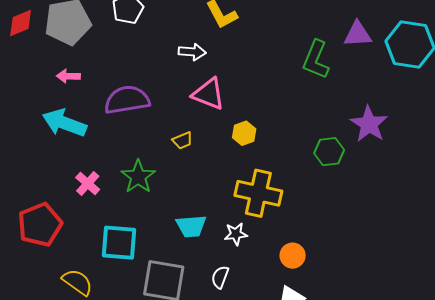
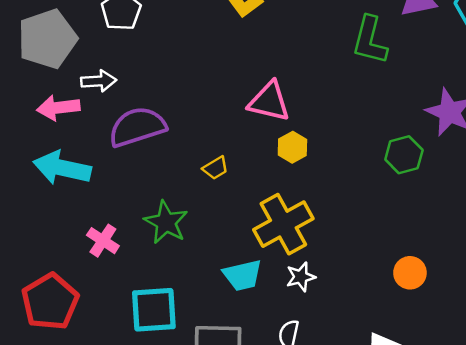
white arrow: (192, 52) -> (99, 81), moved
pink arrow: (68, 76) -> (58, 108), size x1.4
pink triangle: (209, 94) -> (269, 102), moved
yellow cross: (258, 193) -> (283, 224), moved, turned -33
orange circle: (293, 256) -> (410, 273), moved

